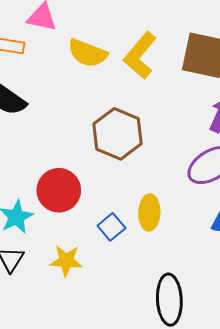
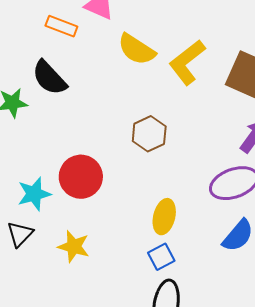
brown hexagon: (117, 134) -> (149, 134), size x0.7
blue square: (111, 227) -> (161, 257), moved

